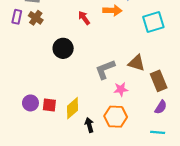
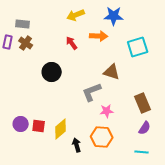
brown triangle: (137, 63) -> (112, 72), moved

